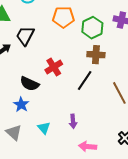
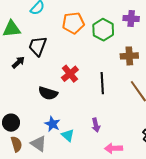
brown cross: (96, 55) -> (129, 56), moved
black line: (85, 80) -> (102, 83), turned -30
blue star: (21, 105) -> (52, 124), moved

